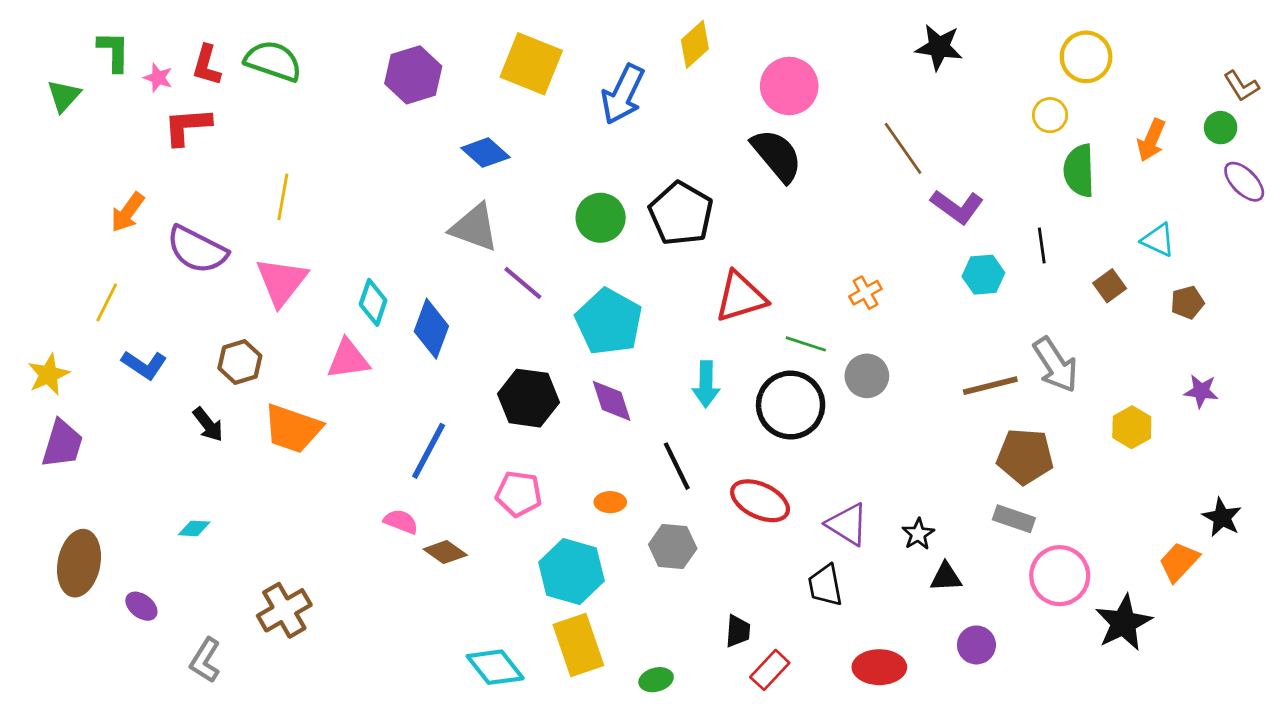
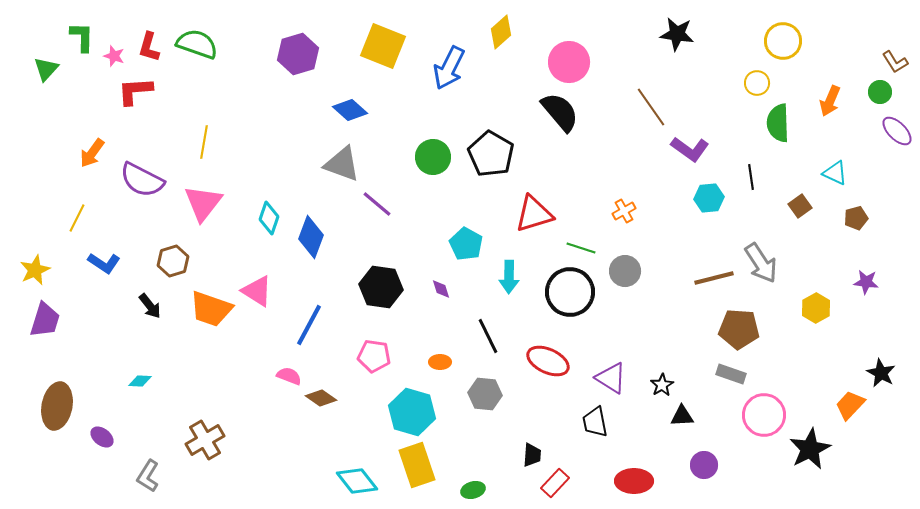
cyan pentagon: (609, 322) -> (466, 244), moved, size x0.7
pink triangle: (348, 359) -> (257, 291), moved, turned 40
purple diamond: (612, 401) -> (441, 289), size x0.6

